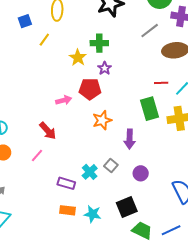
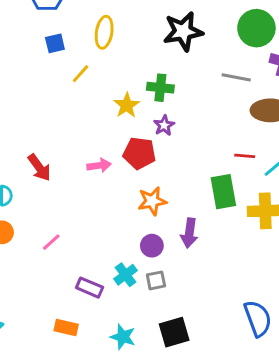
gray line: (150, 31) -> (236, 77), turned 42
red arrow: (48, 131) -> (39, 168), moved
gray square: (111, 166) -> (156, 280), moved, turned 32
purple circle: (141, 173) -> (152, 246), moved
orange rectangle: (68, 210) -> (66, 327), moved

